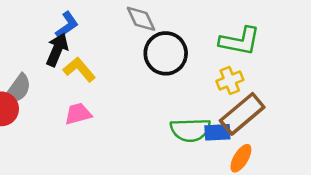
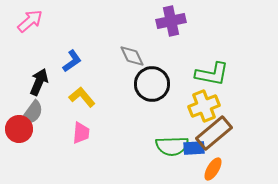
black arrow: (57, 50) -> (39, 82), moved
yellow cross: (230, 81) -> (204, 106), size x1.4
pink trapezoid: (78, 114) -> (81, 133), turned 110

